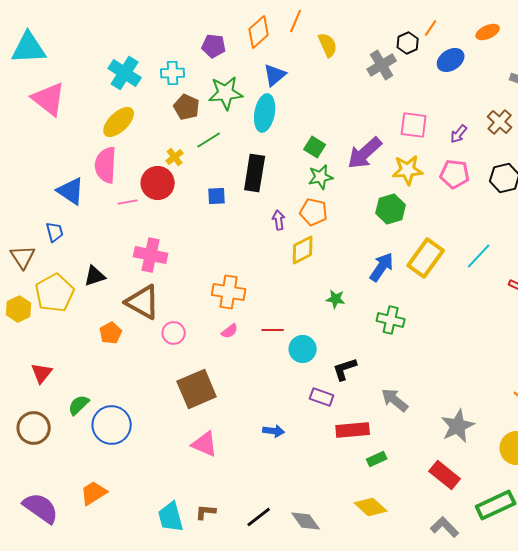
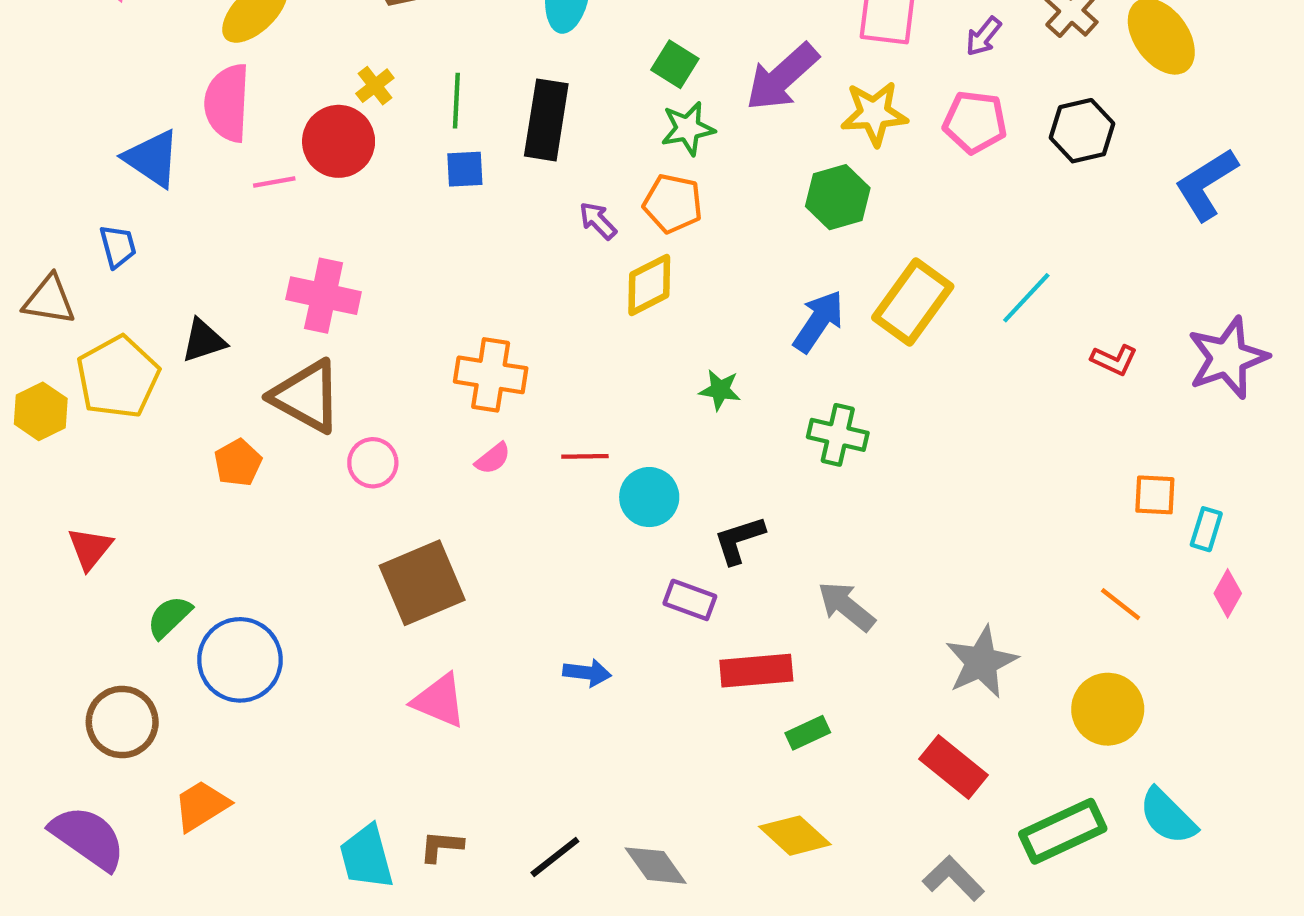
green line: (209, 140) -> (456, 101), moved, turned -55
purple arrow: (279, 220) -> (598, 221), turned -36
brown triangle: (23, 257) -> (49, 300), turned -48
brown circle: (34, 428) -> (122, 722), moved

